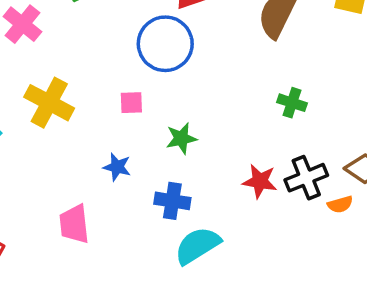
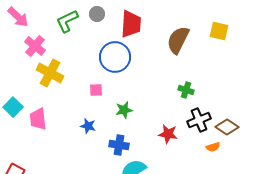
yellow cross: (49, 103) -> (50, 73), moved
black cross: (306, 178) -> (199, 120), moved
pink trapezoid: (74, 224) -> (38, 119), moved

